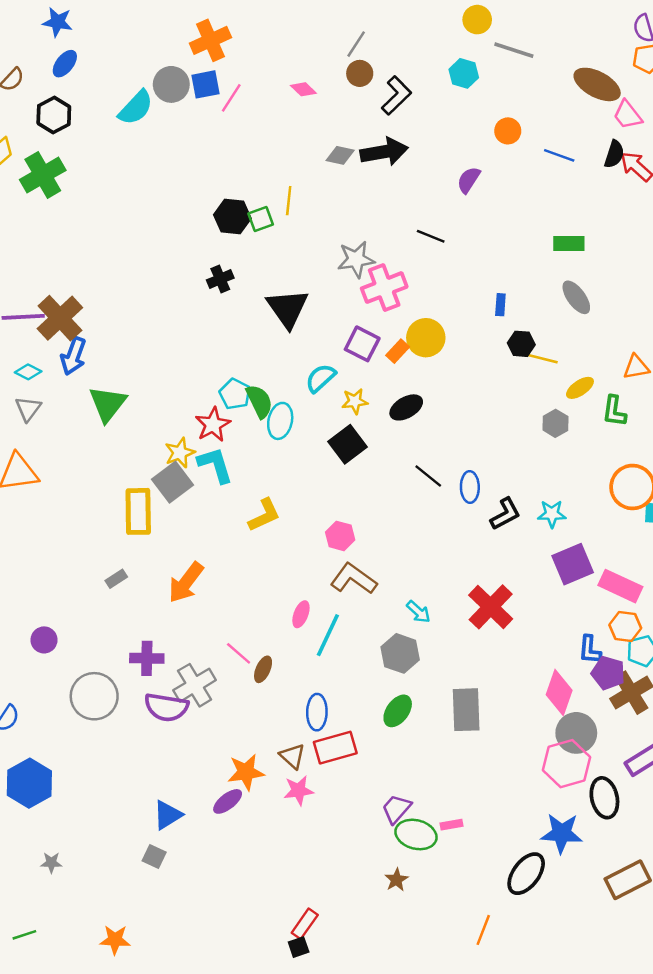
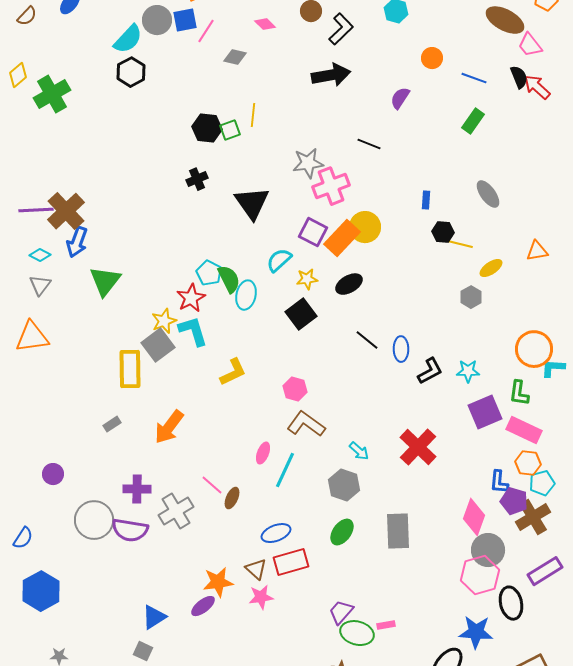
black hexagon: (54, 115) -> (131, 72), moved
black semicircle: (614, 154) -> (519, 77), turned -40
gray diamond: (340, 155) -> (235, 57), moved
green rectangle: (569, 243) -> (473, 121), moved, turned -55
orange rectangle: (398, 351) -> (342, 238), size x1.8
green L-shape: (614, 411) -> (519, 393), moved
purple semicircle: (166, 707) -> (130, 530), moved
blue ellipse: (317, 712) -> (276, 533), turned 68

